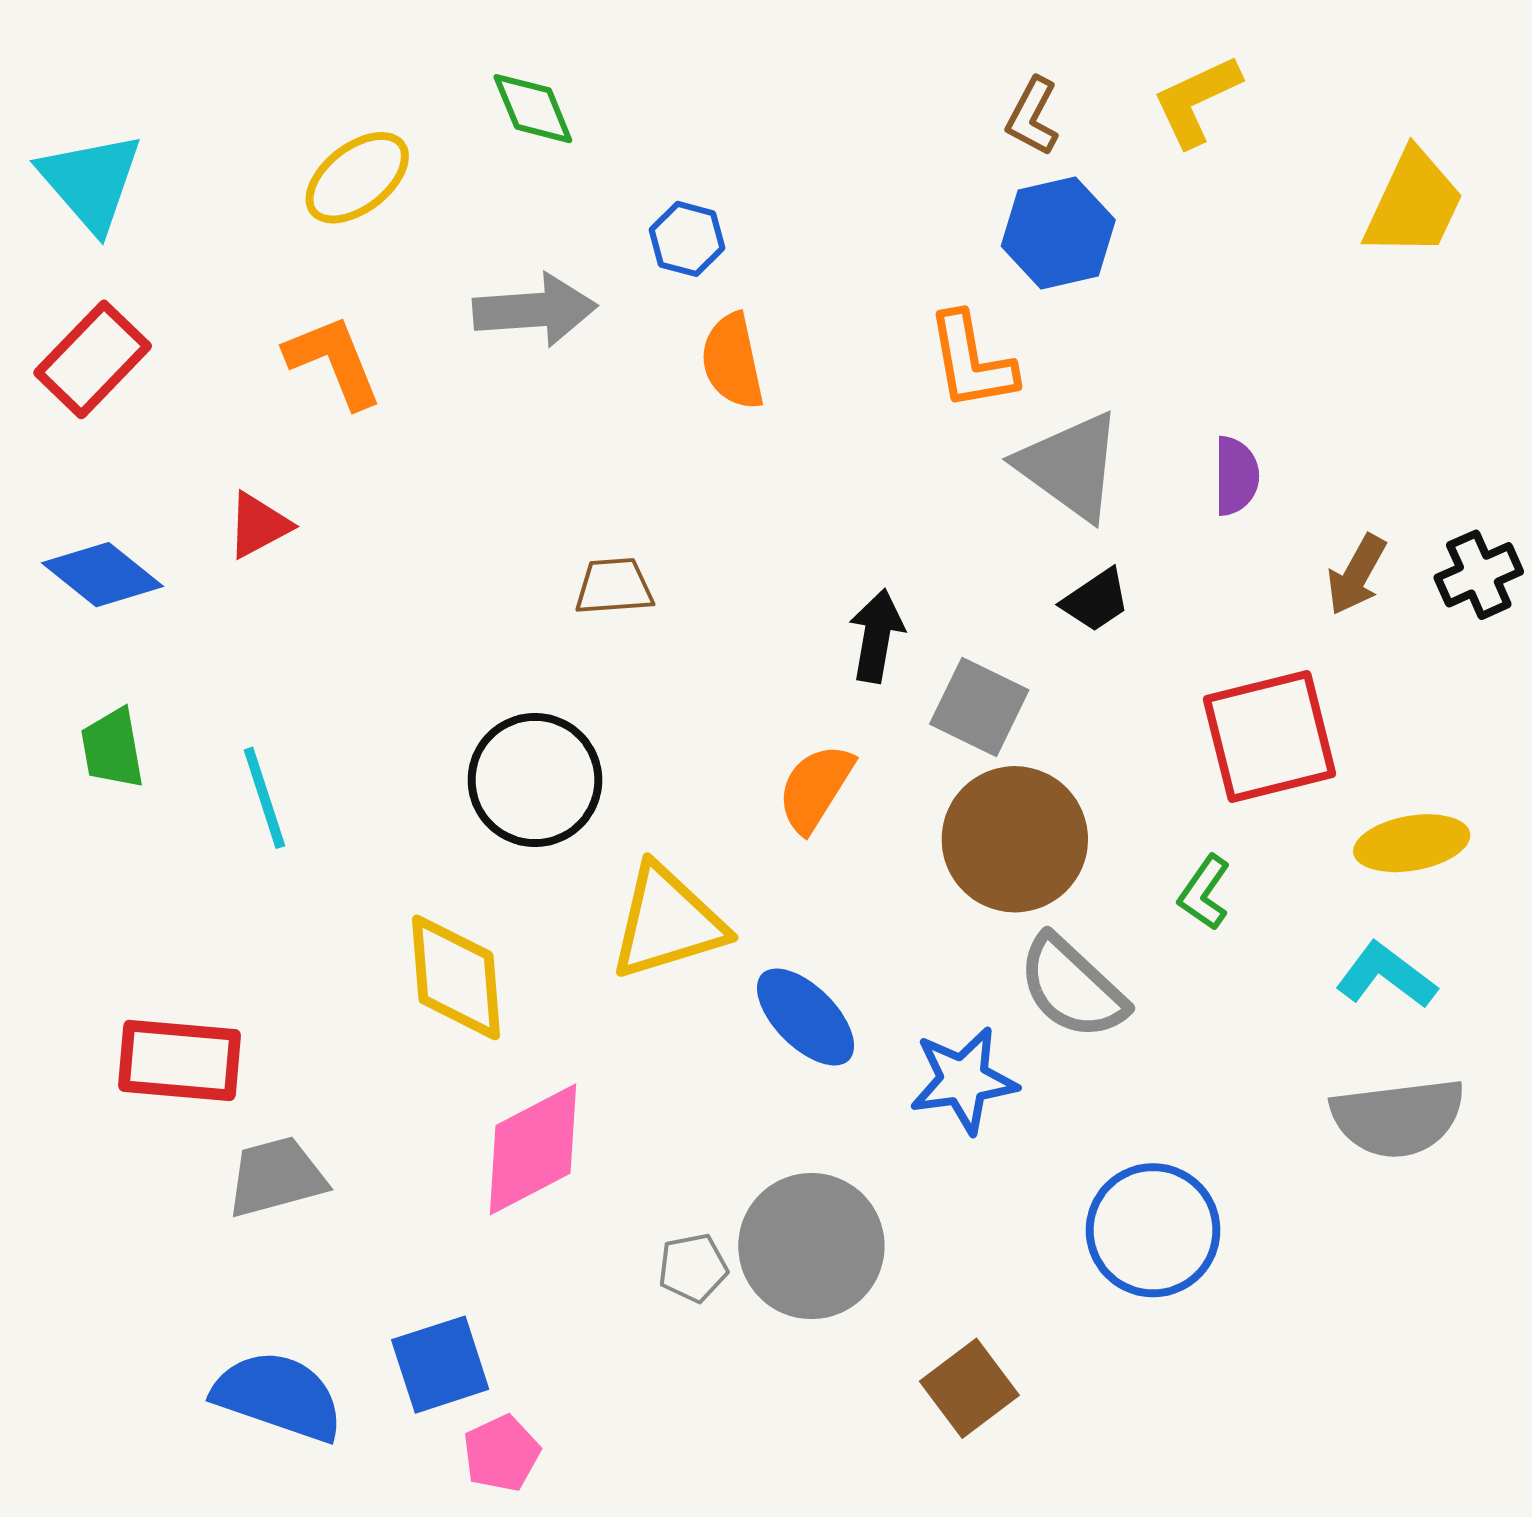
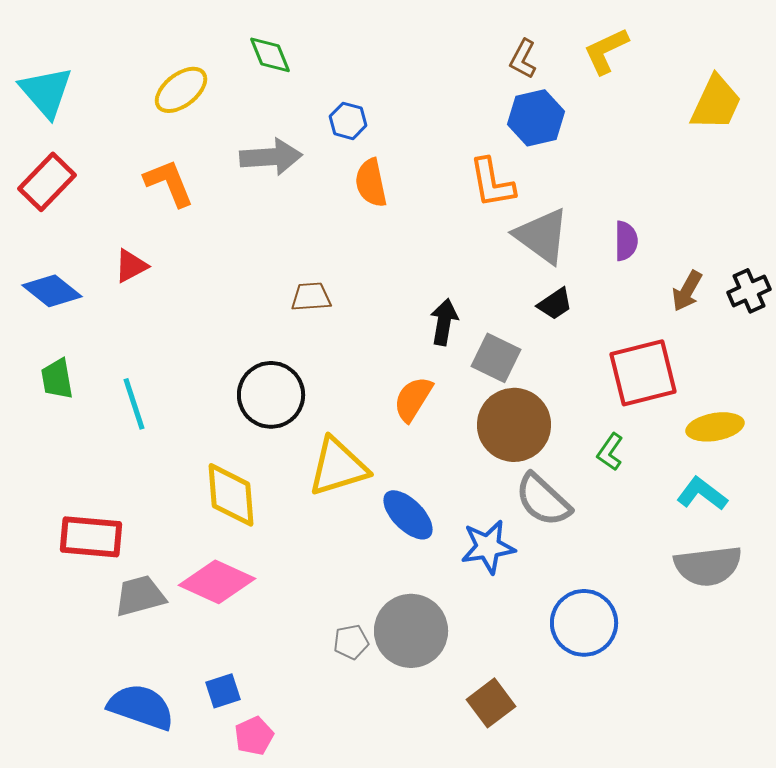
pink diamond: (533, 1149) -> (217, 582), moved, turned 52
blue square: (440, 1365) -> (223, 691), size x0.7

